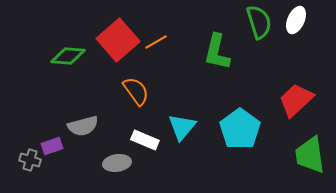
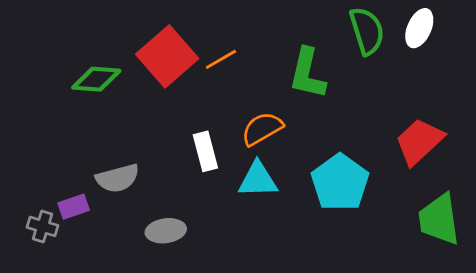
orange semicircle: (136, 91) -> (262, 129), moved, turned -84
cyan triangle: (182, 127) -> (258, 180), turned 48
white rectangle: (145, 140) -> (205, 151), moved, turned 52

